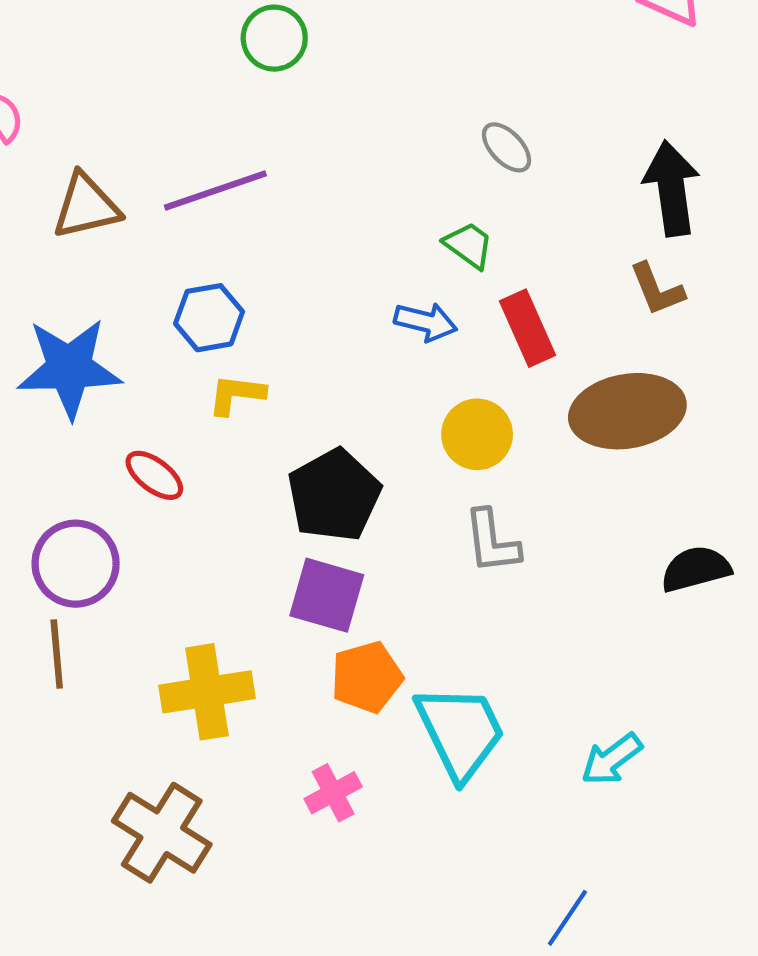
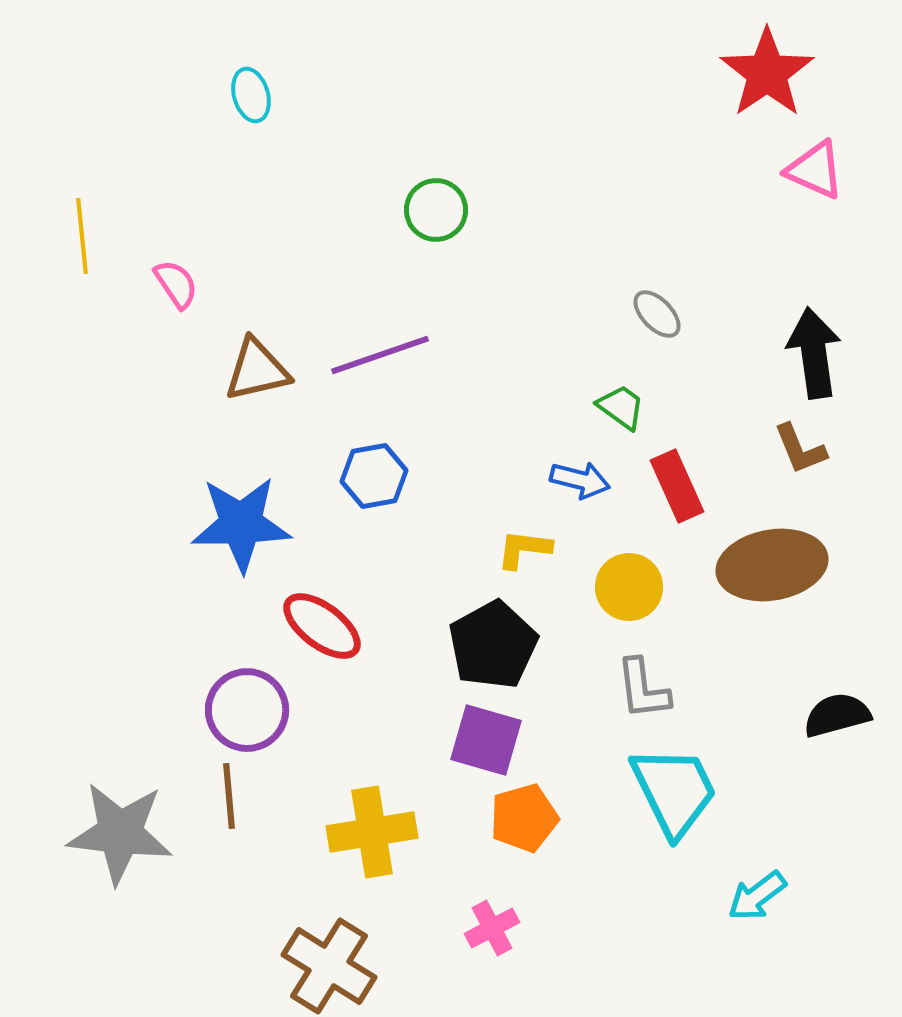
yellow L-shape: (236, 394) -> (524, 549), moved
red ellipse: (154, 475) -> (322, 626), size x1.4
cyan trapezoid: (460, 732) -> (674, 791), moved

